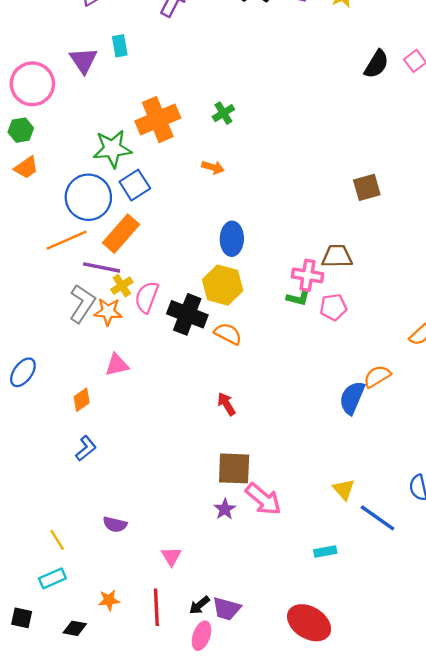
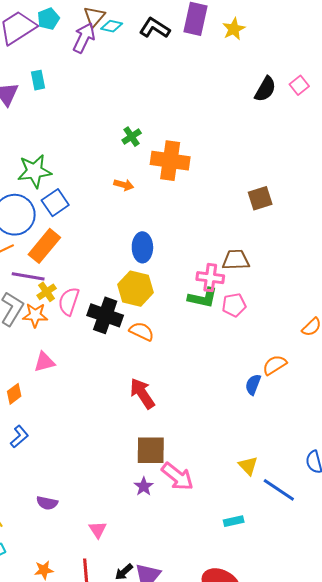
orange cross: (158, 120) -> (170, 161), moved, turned 33
green L-shape: (298, 298) -> (203, 298), size x1.4
blue semicircle: (352, 398) -> (253, 385), size x0.7
red arrow: (226, 404) -> (142, 393), size x1.5

